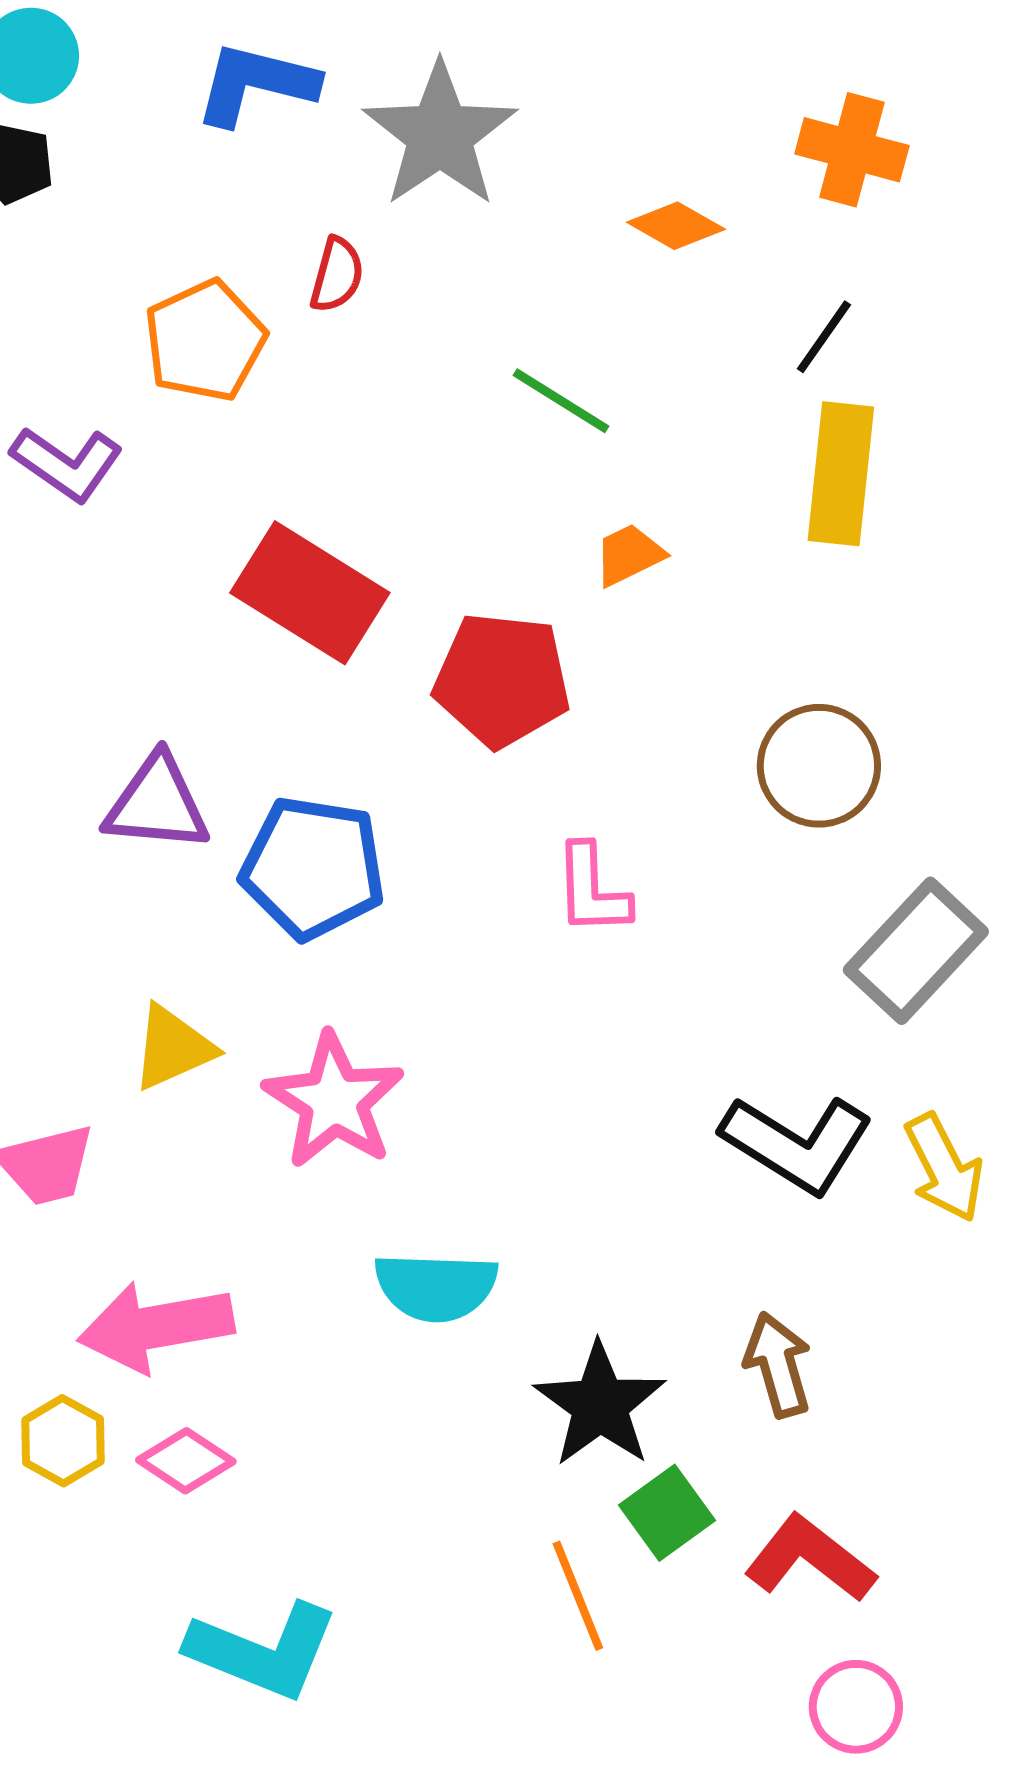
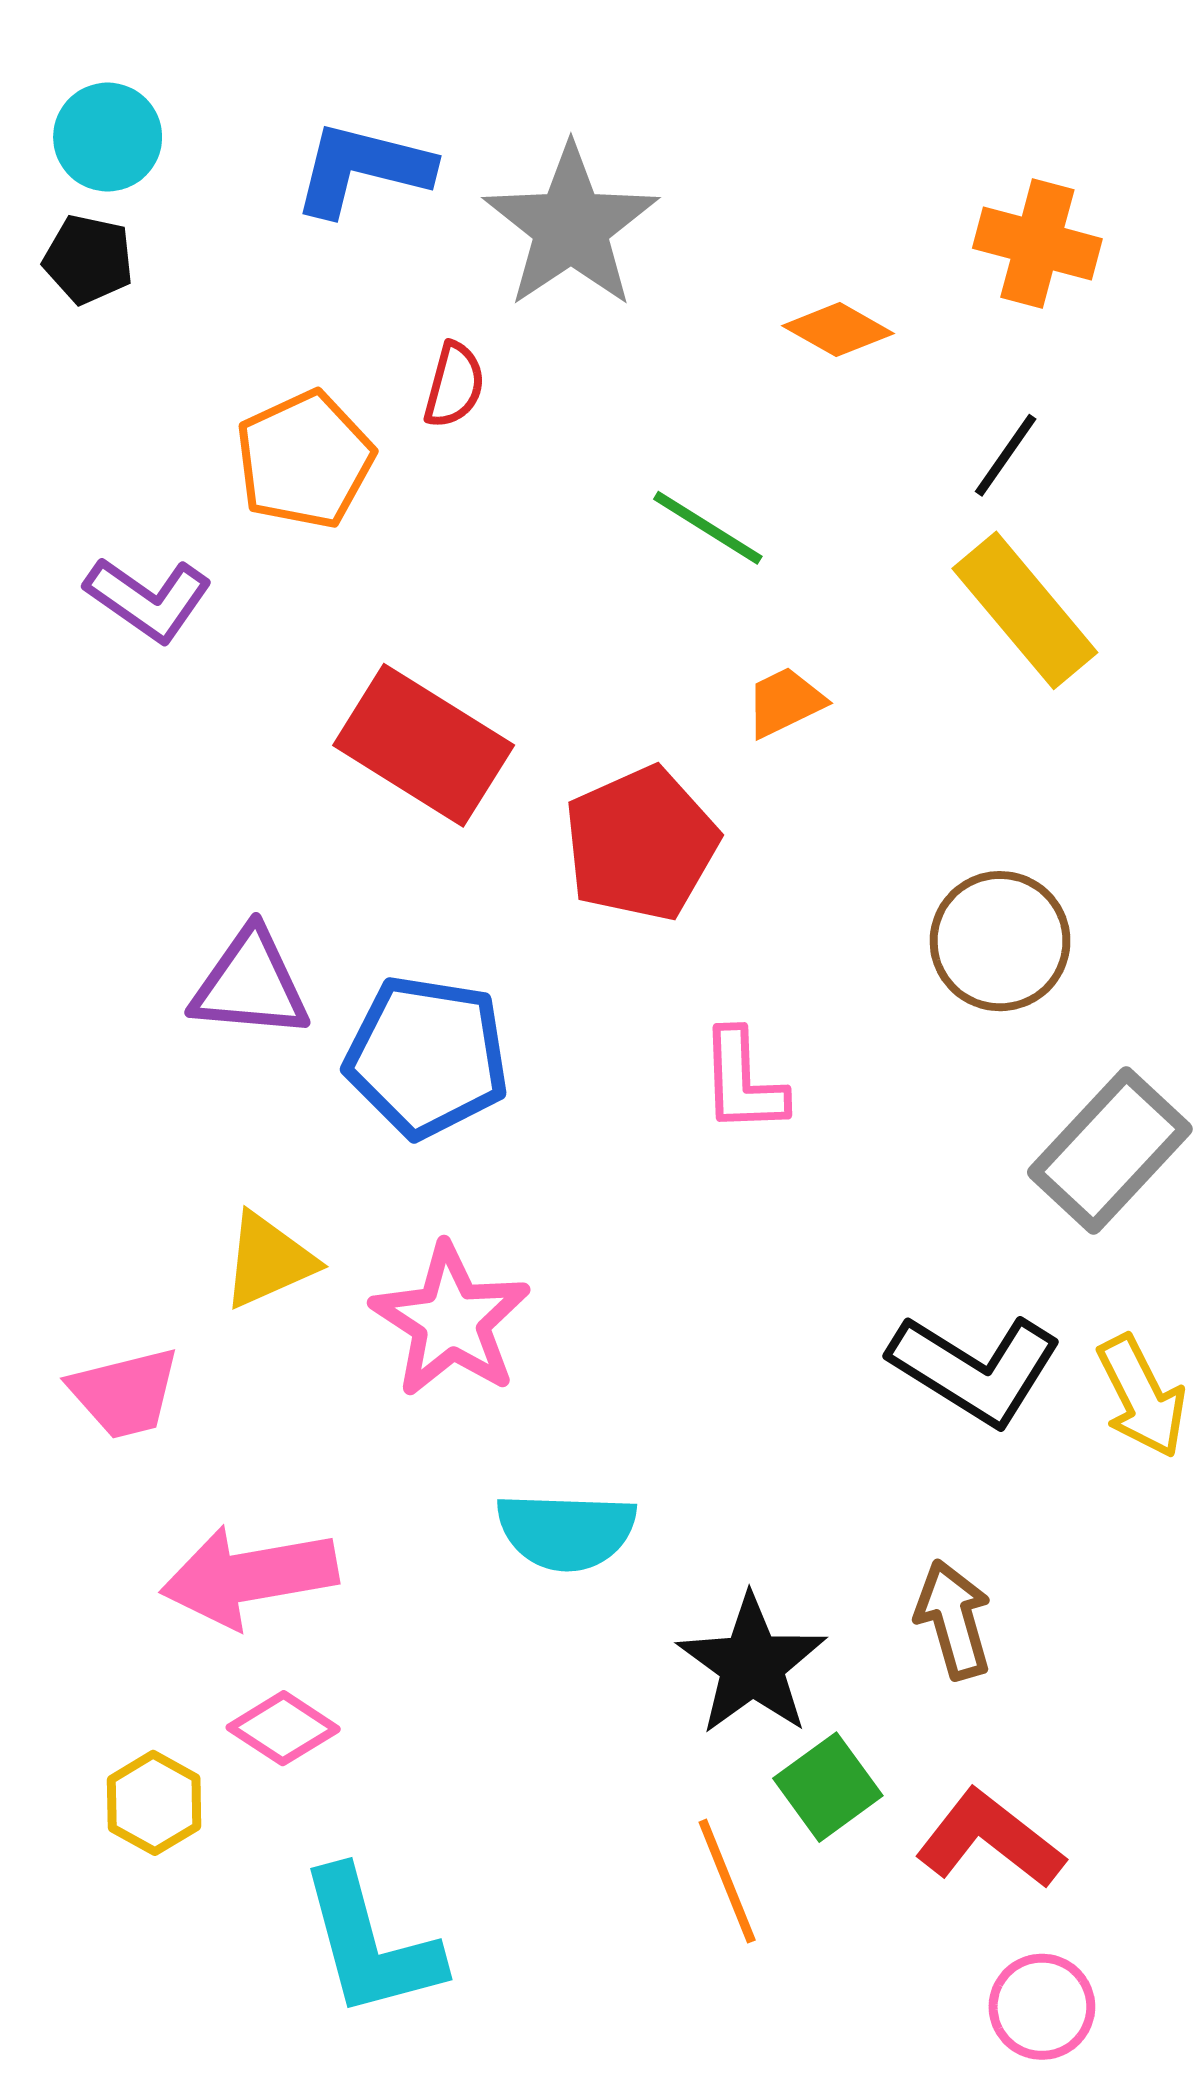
yellow rectangle: (841, 474) -> (1025, 610), turned -46
red pentagon: (502, 680) -> (641, 844), turned -30
yellow hexagon: (63, 1441) -> (154, 1803), moved
cyan L-shape: (263, 1651) -> (370, 1943), turned 53

